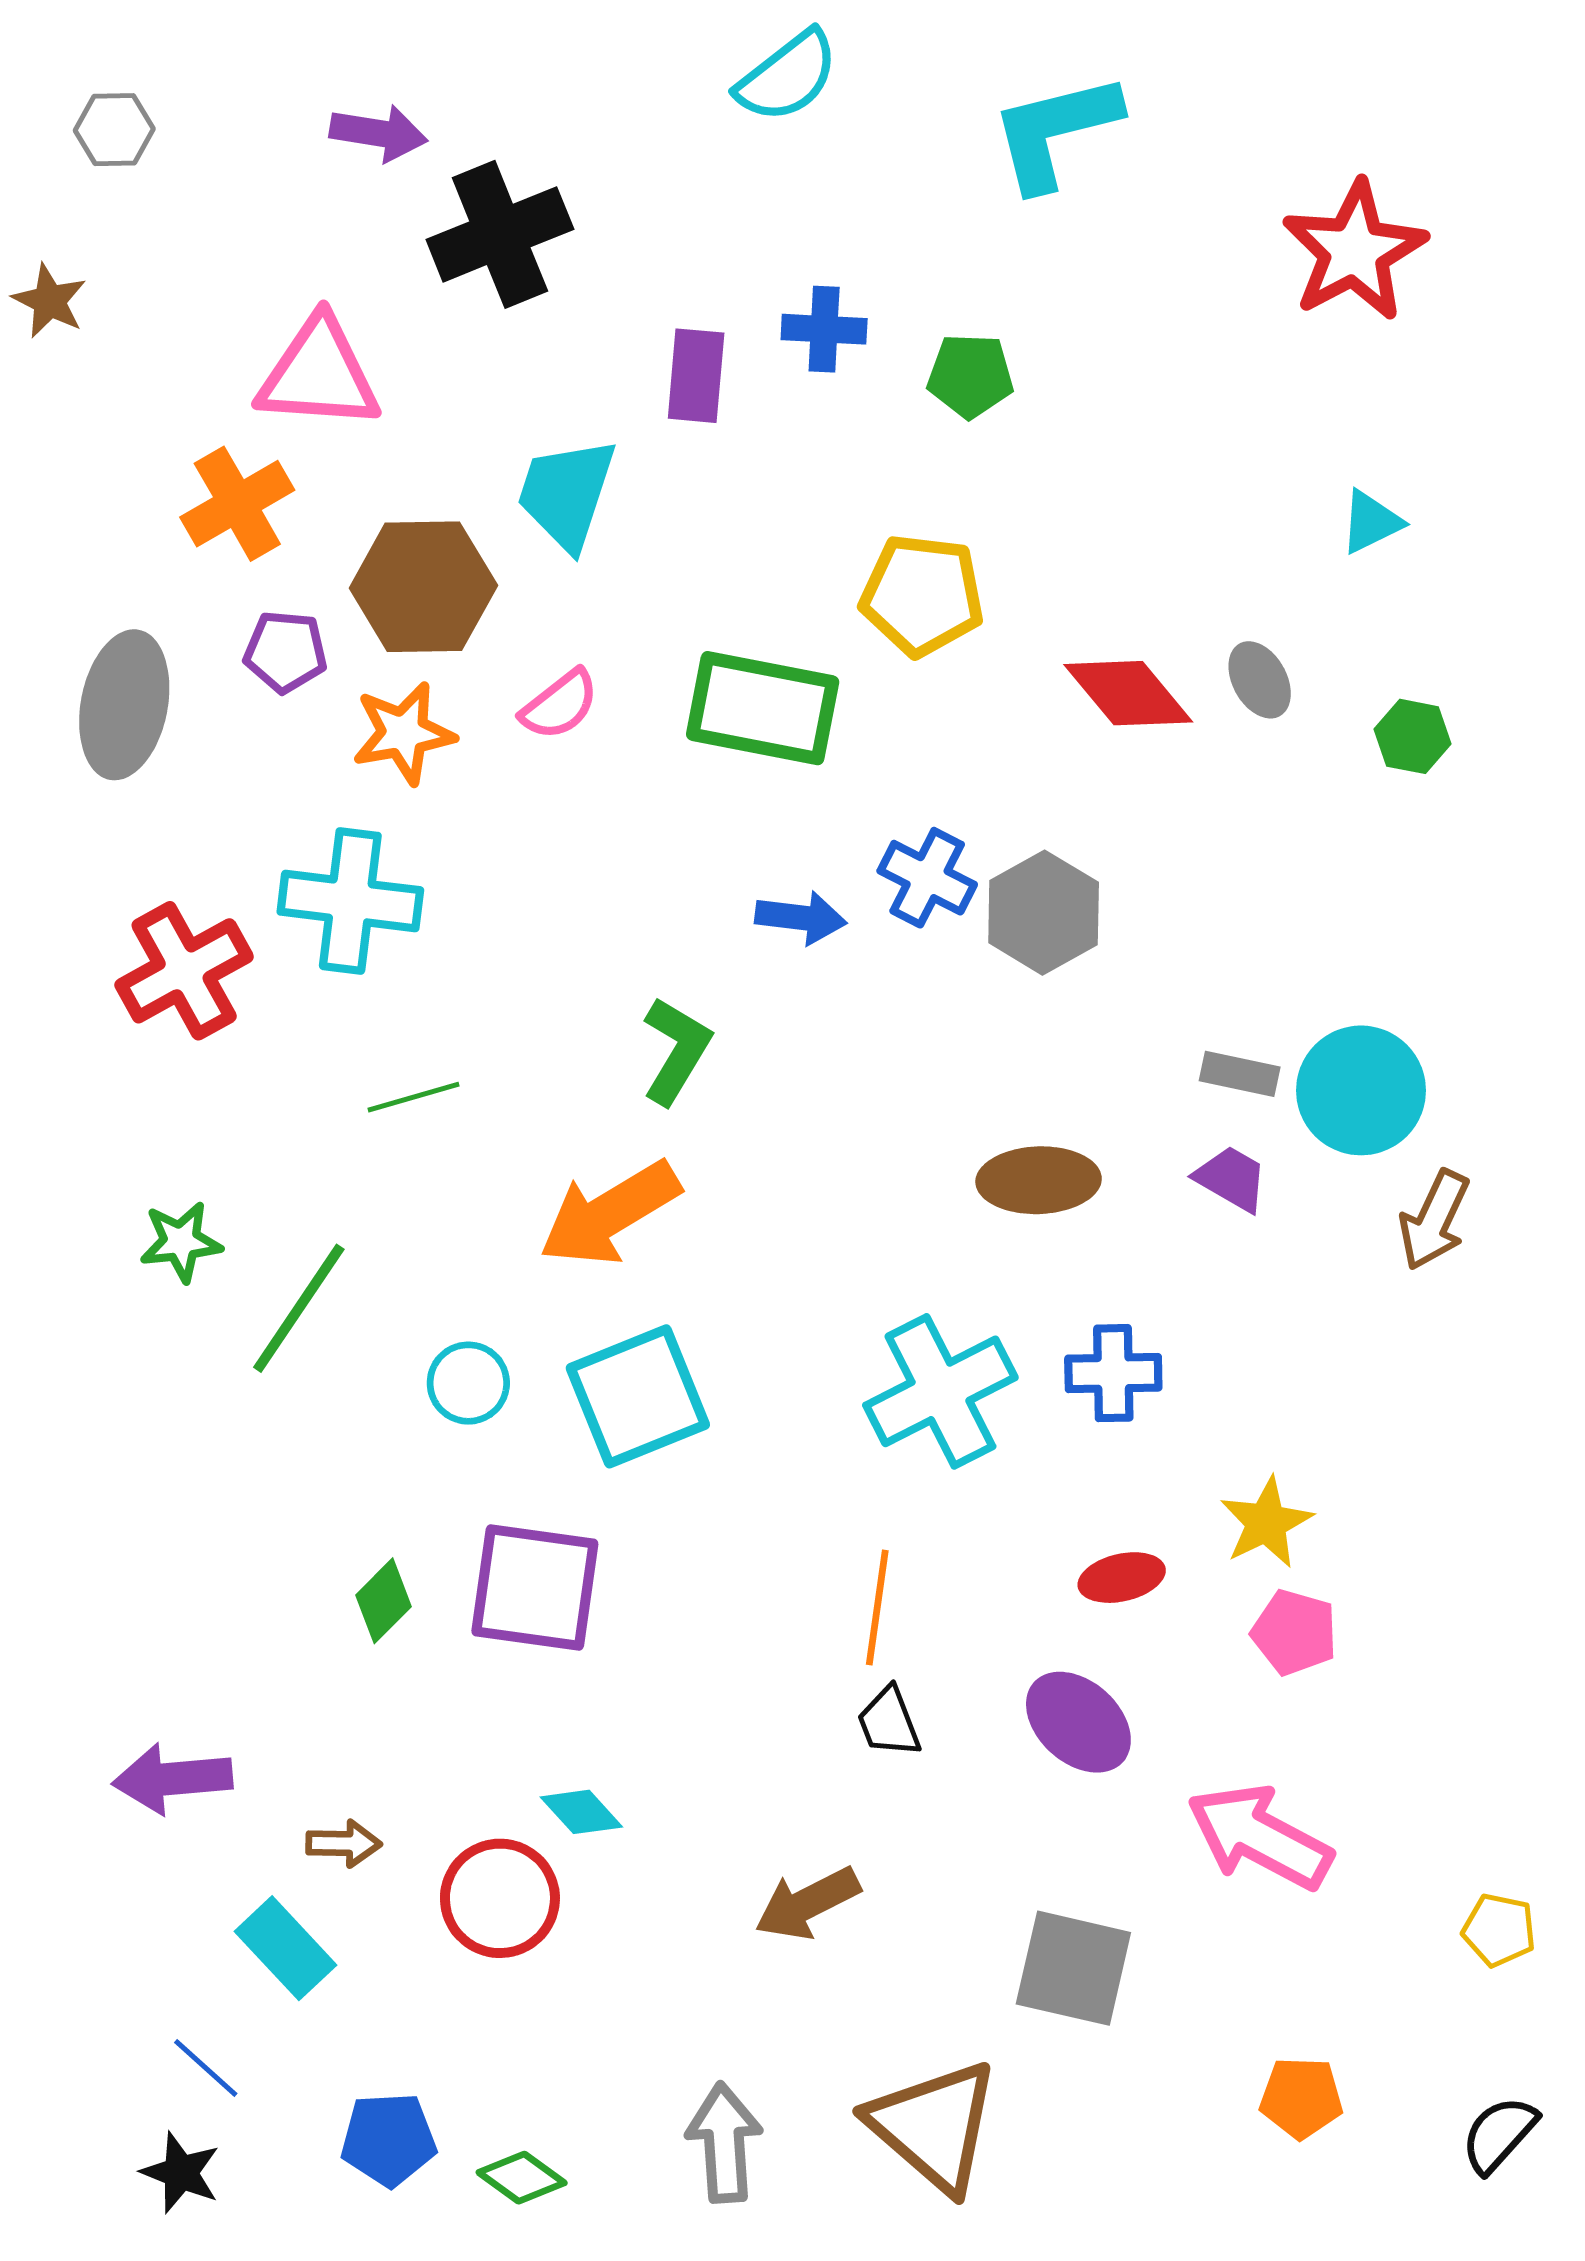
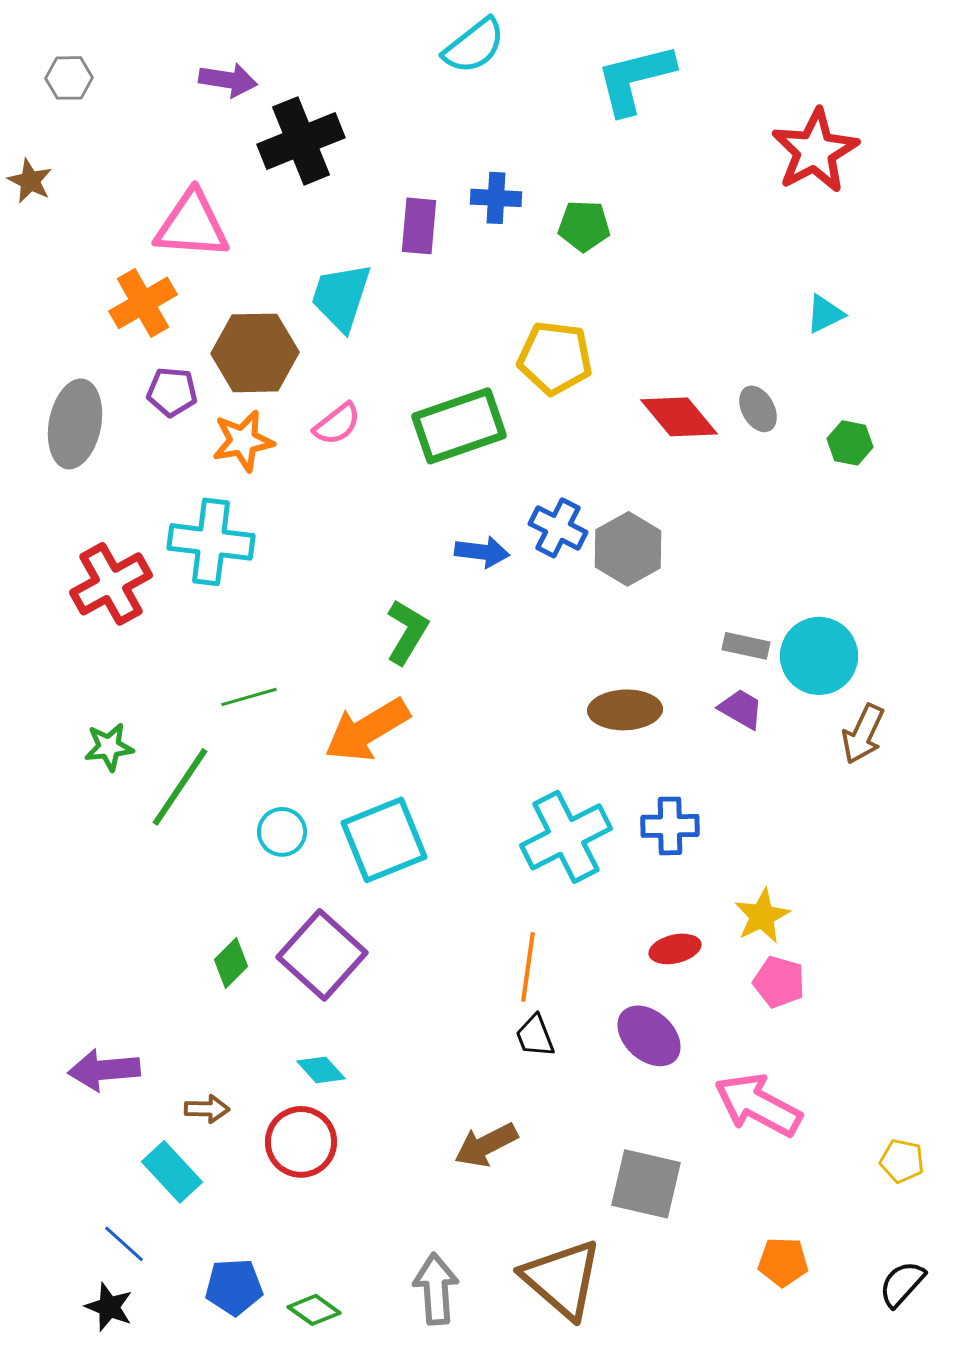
green rectangle: (763, 708) -> (459, 426), turned -30
green line: (413, 1097) -> (249, 697), moved
purple square: (535, 1587) -> (322, 955), turned 34
cyan diamond: (581, 1812) -> (321, 1070), moved

